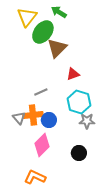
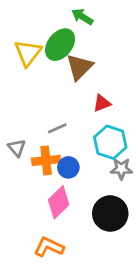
yellow triangle: (27, 17) -> (28, 53), moved
gray triangle: (19, 118) -> (17, 148), moved
black circle: (79, 153) -> (110, 213), size x1.6

